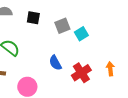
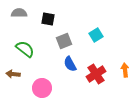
gray square: (62, 26) -> (64, 41), moved

